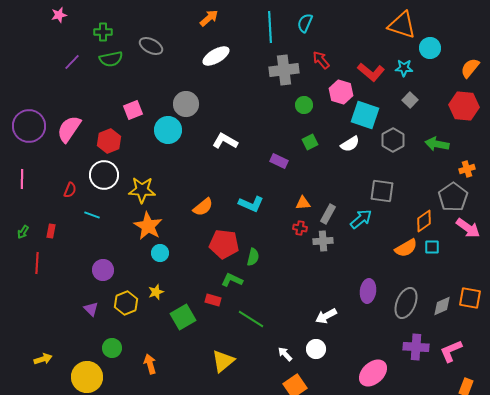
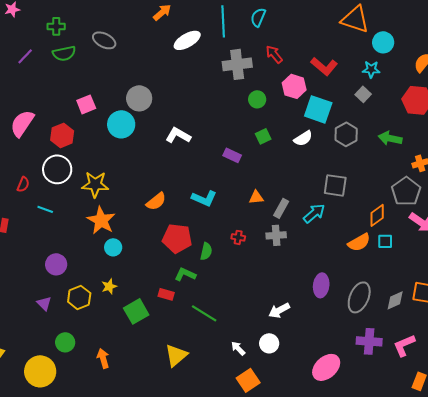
white ellipse: (216, 56) -> (187, 40), moved
cyan star: (404, 68) -> (371, 69), moved
red cross: (300, 228) -> (238, 237), moved

